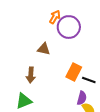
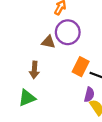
purple circle: (69, 27) -> (68, 32), moved

